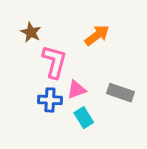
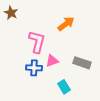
brown star: (31, 32) -> (11, 13), moved
cyan rectangle: (84, 118) -> (64, 87), moved

